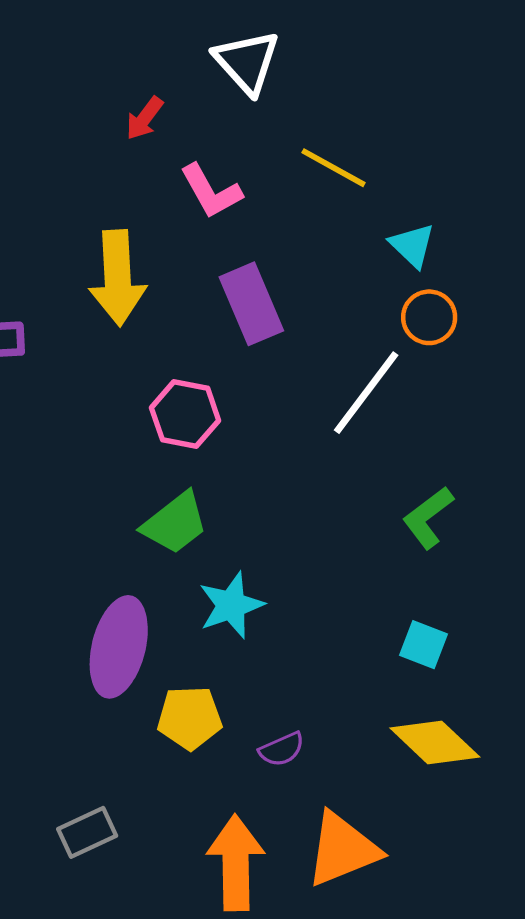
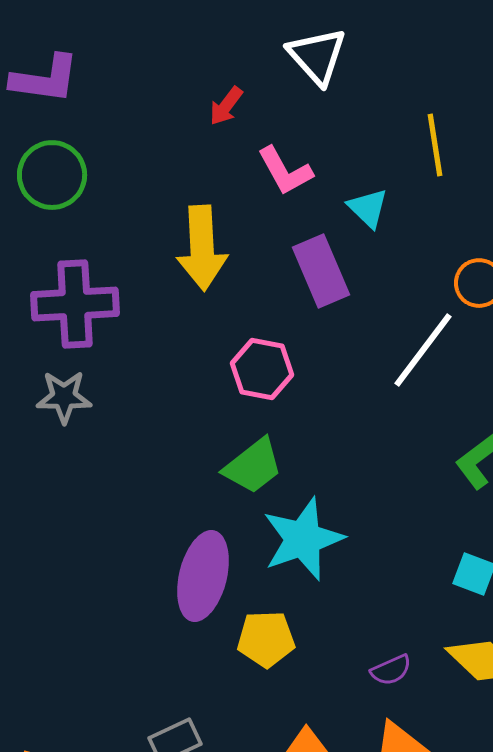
yellow line: (334, 168) -> (435, 145), moved, turned 52
cyan triangle: (412, 245) -> (368, 208), moved
cyan star: (231, 605) -> (303, 539), size x1.4
purple semicircle: (282, 749) -> (391, 670), moved

